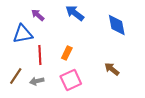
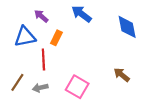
orange rectangle: (67, 53) -> (56, 38), moved
pink square: (71, 80) -> (77, 87), turned -35

